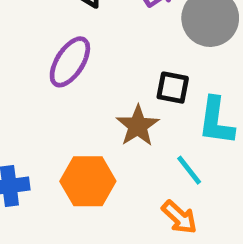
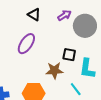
brown star: (138, 126) -> (54, 70), turned 30

